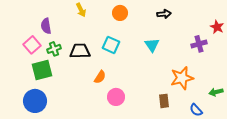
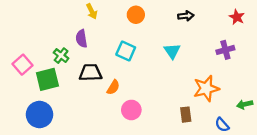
purple semicircle: (46, 26) -> (81, 39), moved
red star: (217, 27) -> (237, 17), moved
pink square: (32, 45) -> (22, 65), moved
green cross: (54, 49) -> (61, 56), turned -32
black trapezoid: (80, 51) -> (91, 73), moved

